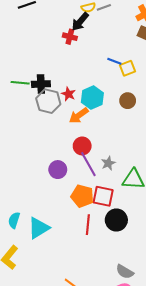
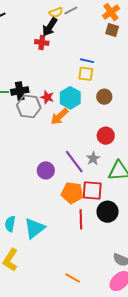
yellow square: (127, 68) -> (86, 74), moved, turned 35
red circle: (82, 146) -> (106, 136), moved

